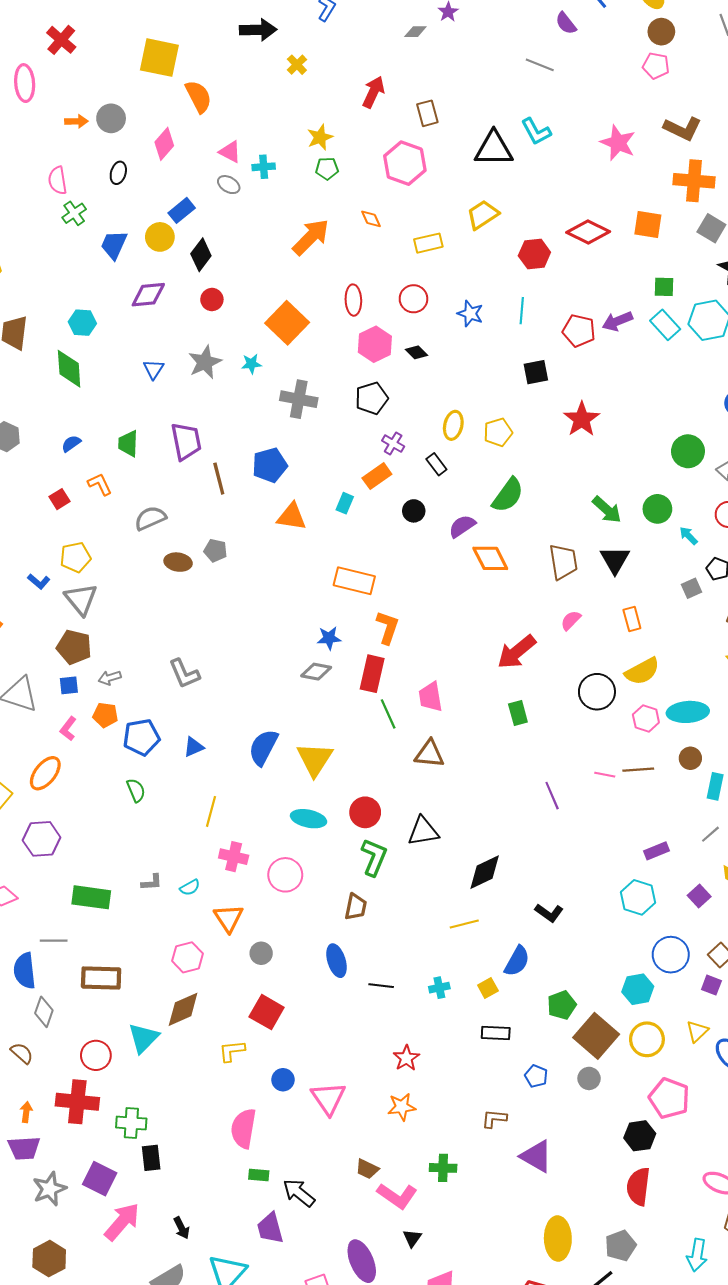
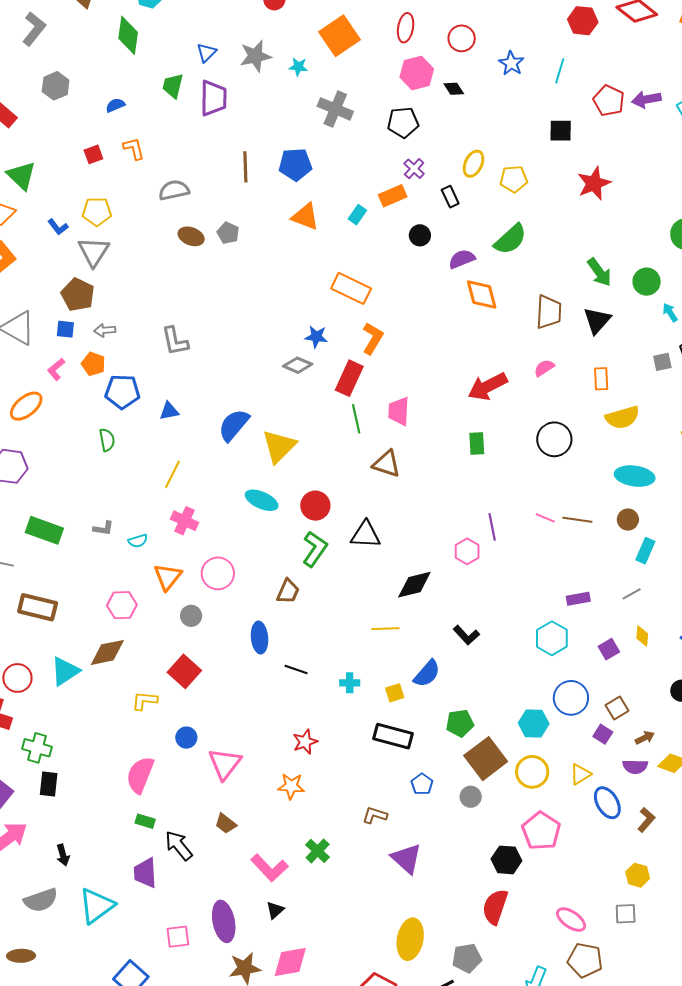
purple trapezoid: (186, 441) -> (213, 98), moved
green trapezoid: (128, 444) -> (173, 86), moved
yellow semicircle: (642, 671) -> (622, 417), moved
pink hexagon: (646, 719) -> (467, 551), moved
pink circle: (285, 875) -> (218, 573), moved
black rectangle: (496, 1033) -> (393, 736), size x1.4
green cross: (443, 1168) -> (318, 851), turned 30
brown trapezoid: (367, 1169) -> (226, 824), moved

